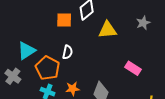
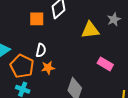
yellow triangle: (108, 30) -> (90, 30), moved
orange star: (73, 89) -> (48, 68), moved

